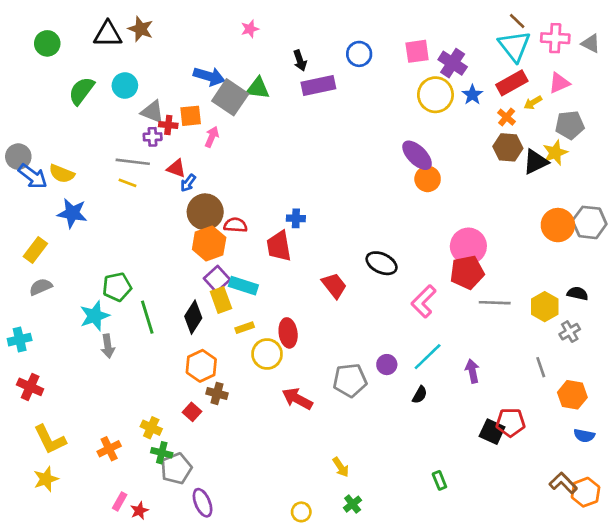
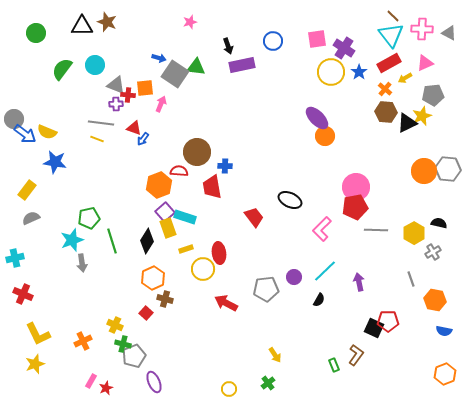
blue arrow: (209, 76) -> (159, 58), size x0.6
brown circle: (205, 212) -> (197, 152), moved
yellow arrow: (341, 467) -> (275, 355), moved
brown L-shape: (563, 483) -> (356, 355), moved, turned 80

